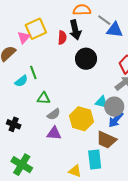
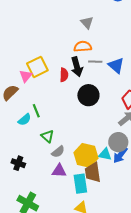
gray line: (104, 20) -> (95, 62), moved, turned -32
blue triangle: (115, 30) -> (116, 65), turned 36
green triangle: (44, 98) -> (47, 136), turned 40
cyan triangle: (102, 102) -> (105, 154), moved
brown trapezoid: (106, 140) -> (93, 172), moved, turned 60
cyan rectangle: (95, 159) -> (80, 184), moved

